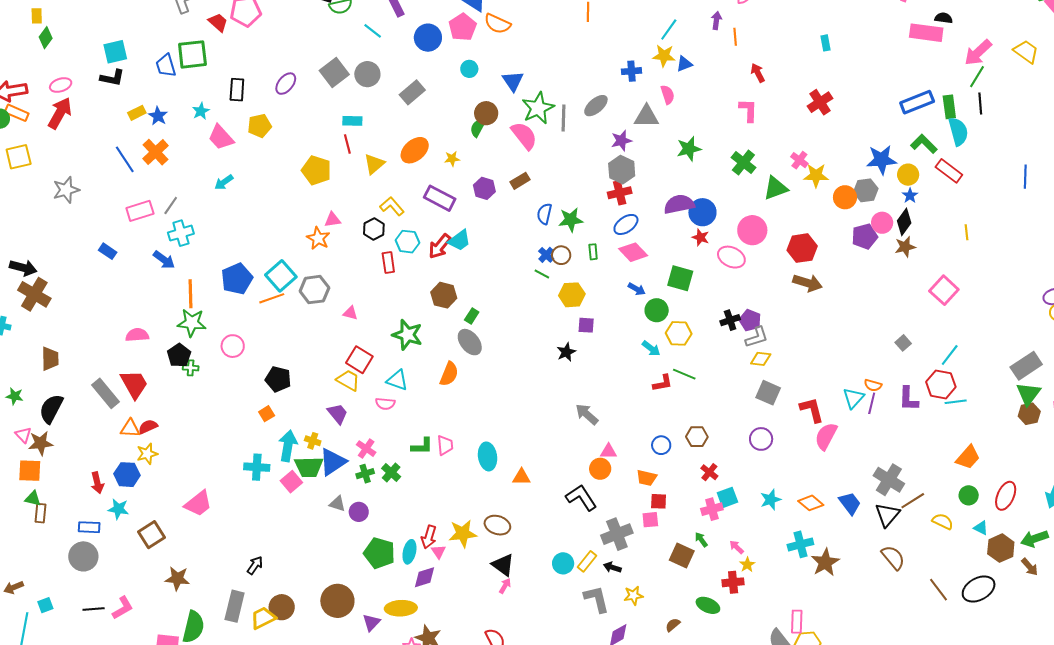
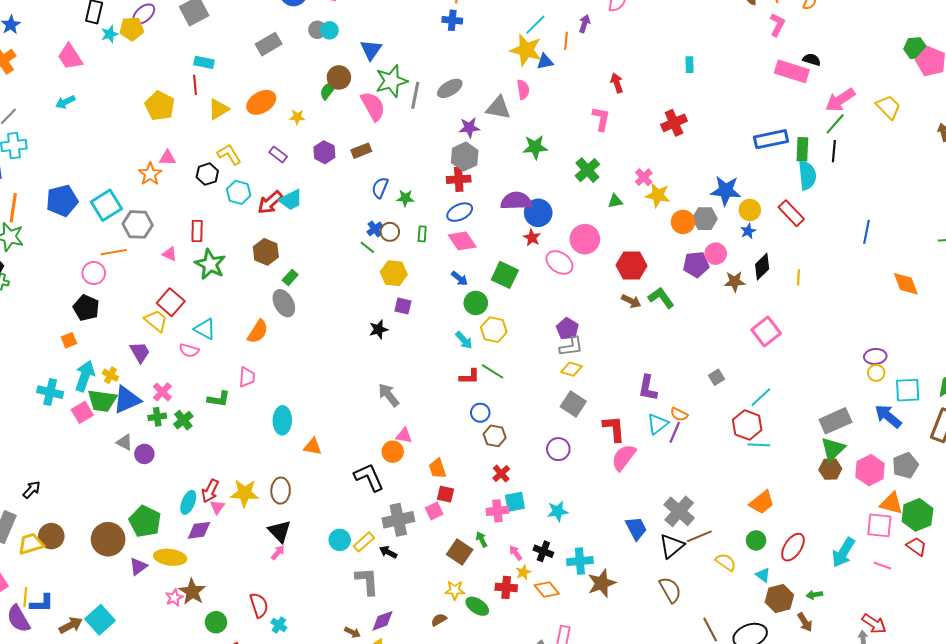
orange line: (735, 37) -> (566, 41), moved
yellow star: (664, 56) -> (526, 50), size x1.4
blue cross: (632, 71) -> (452, 20), moved
gray circle: (367, 74) -> (317, 30), moved, size x0.7
cyan star: (201, 111) -> (110, 34), moved
yellow pentagon: (259, 126) -> (132, 29), moved
green L-shape: (924, 144) -> (661, 298), moved
green triangle: (776, 188) -> (615, 201), size x0.6
purple rectangle: (440, 198) -> (278, 154), size x0.6
green star: (571, 220) -> (405, 198), size x0.7
black diamond: (904, 222) -> (762, 267), moved
red rectangle: (388, 262) -> (197, 231), moved
brown arrow: (808, 283) -> (631, 301), size x0.7
orange line: (272, 298) -> (114, 252), moved
black cross: (730, 320) -> (543, 551), moved, turned 30
green star: (407, 335) -> (210, 264), moved
pink circle: (233, 346) -> (94, 273), moved
purple L-shape: (908, 399) -> (648, 388), moved
pink trapezoid: (445, 445) -> (247, 377), moved
blue circle: (661, 445) -> (480, 413), moved
orange trapezoid: (647, 478) -> (437, 469), turned 50
orange diamond: (811, 503) -> (547, 590), moved
pink square: (650, 520) -> (434, 511), turned -30
brown ellipse: (497, 525) -> (281, 491), turned 65
green arrow: (1034, 539) -> (814, 595), size x0.6
green pentagon: (379, 553) -> (145, 521), moved
yellow star: (633, 595) -> (455, 590), moved

